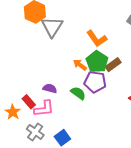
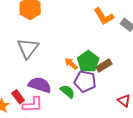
gray triangle: (52, 27) -> (28, 48), moved
orange L-shape: (97, 38) -> (104, 16), moved
purple semicircle: (50, 88) -> (40, 85), size x1.6

